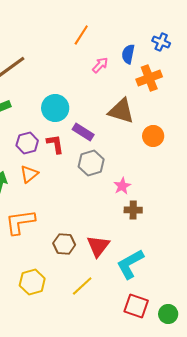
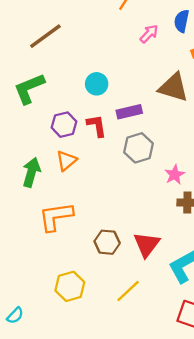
cyan circle: (55, 108) -> (97, 84), size x0.7
purple rectangle: (83, 132) -> (129, 112), turned -45

